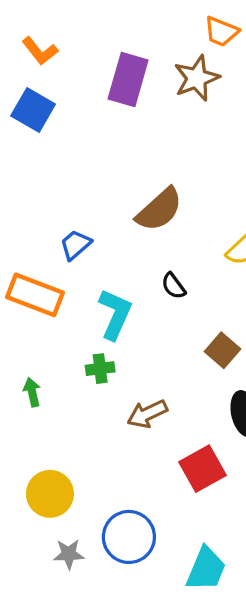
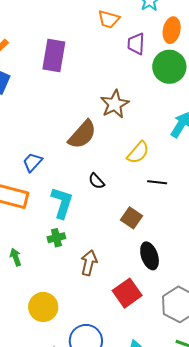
brown star: (197, 78) -> (115, 104), moved
brown arrow: (147, 414) -> (89, 263), turned 135
yellow circle: (50, 494) -> (43, 307), moved

